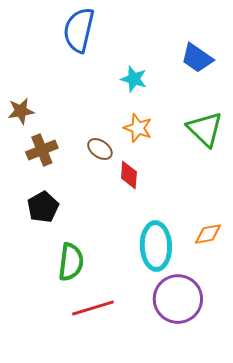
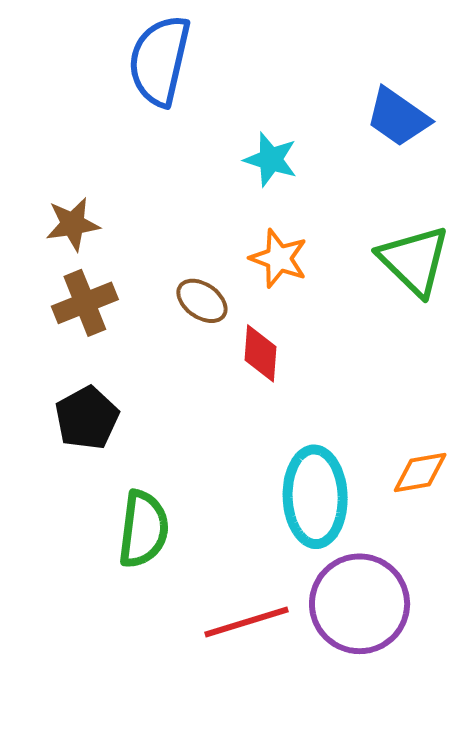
brown star: (21, 111) -> (73, 224), moved
red line: (93, 308) -> (246, 622), moved

